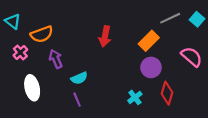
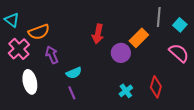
gray line: (170, 18) -> (159, 17), turned -60
cyan square: (197, 19) -> (180, 25), moved
pink cross: (20, 52) -> (19, 49), size x1.5
purple circle: (151, 67) -> (121, 53), moved

